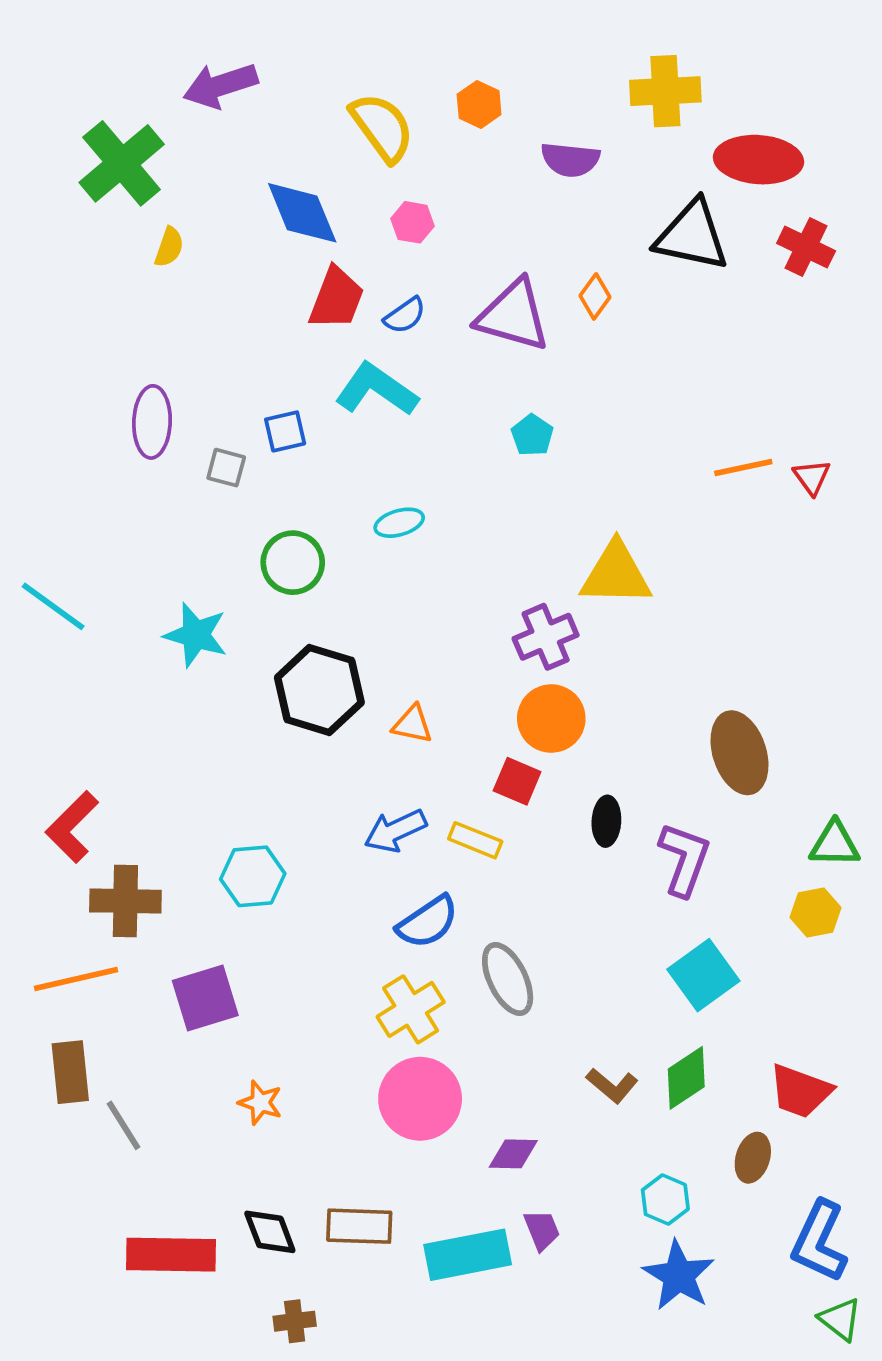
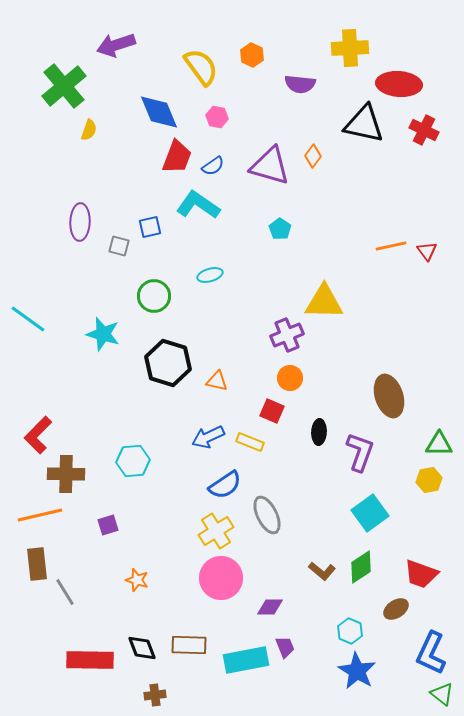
orange circle: (551, 719) -> (290, 378), size x0.7
purple square: (205, 998) -> (108, 525), size x0.6
brown ellipse: (753, 1158) -> (396, 609), turned 40

